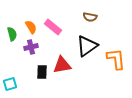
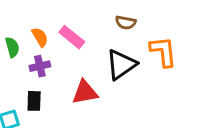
orange L-shape: (116, 59) -> (163, 52), moved
black rectangle: (42, 72) -> (34, 101), moved

